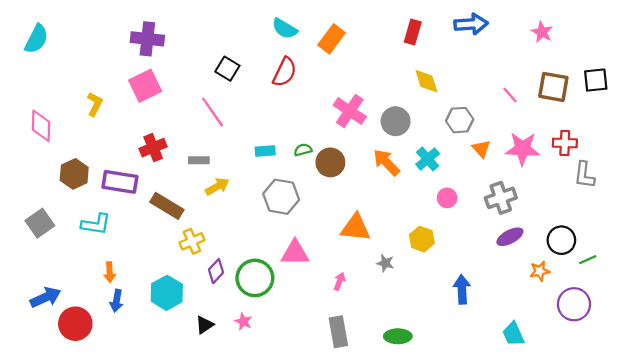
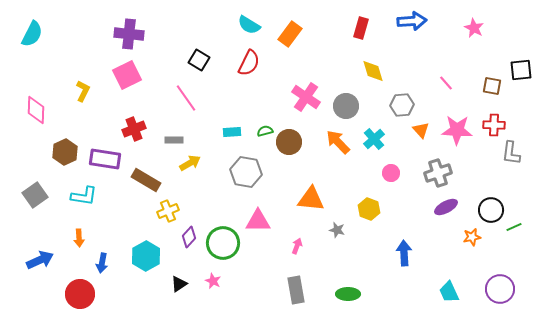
brown square: (553, 87) -> (492, 86), moved, size x0.7
orange arrow: (110, 272) -> (79, 238), moved
purple circle: (574, 304) -> (500, 289), moved
red circle: (75, 324) -> (80, 294), moved

